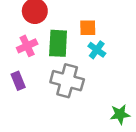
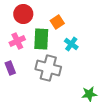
orange square: (88, 28) -> (57, 22), moved, turned -32

